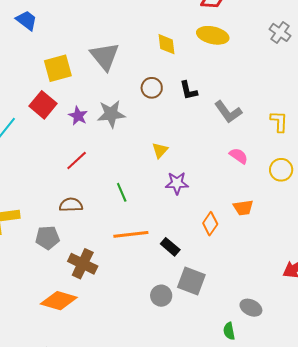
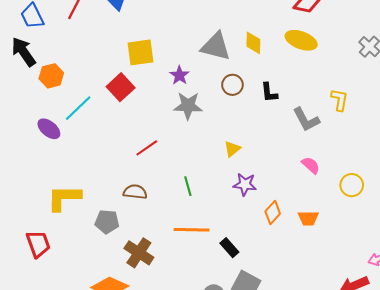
gray triangle: (105, 56) -> (216, 46), moved, turned -44
purple star: (78, 116) -> (179, 75), moved
yellow L-shape: (279, 122) -> (339, 100), moved
orange diamond: (210, 224) -> (273, 213), moved

